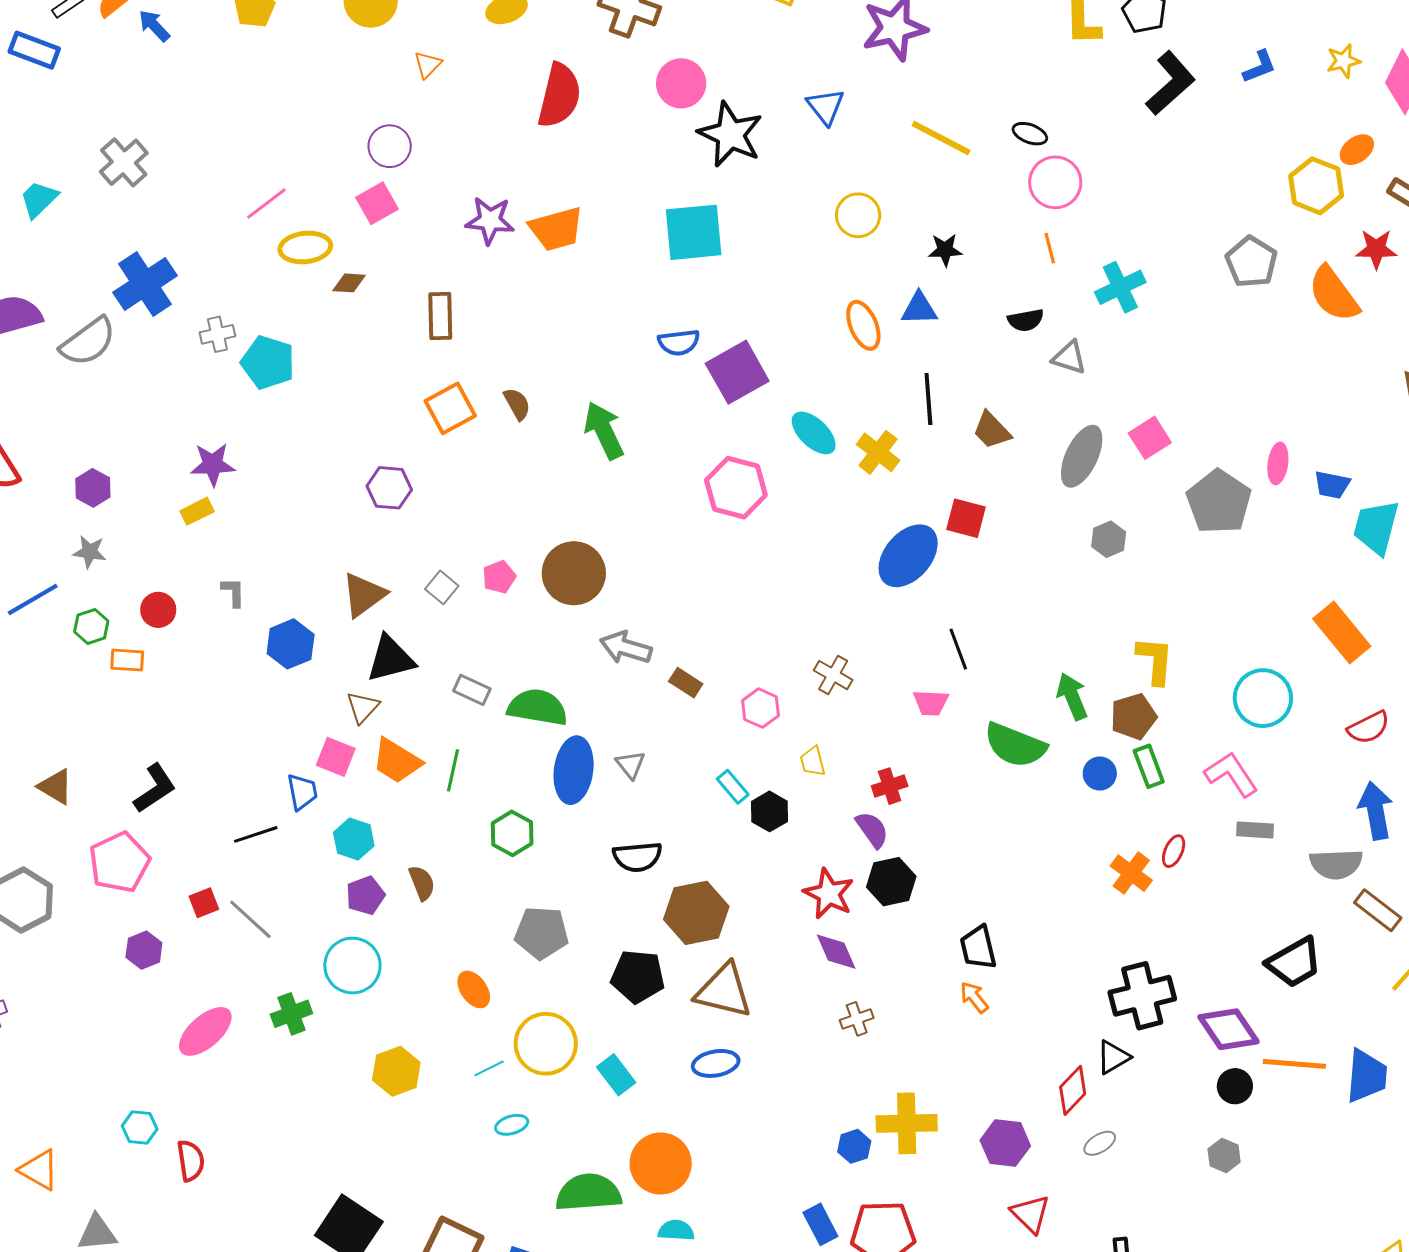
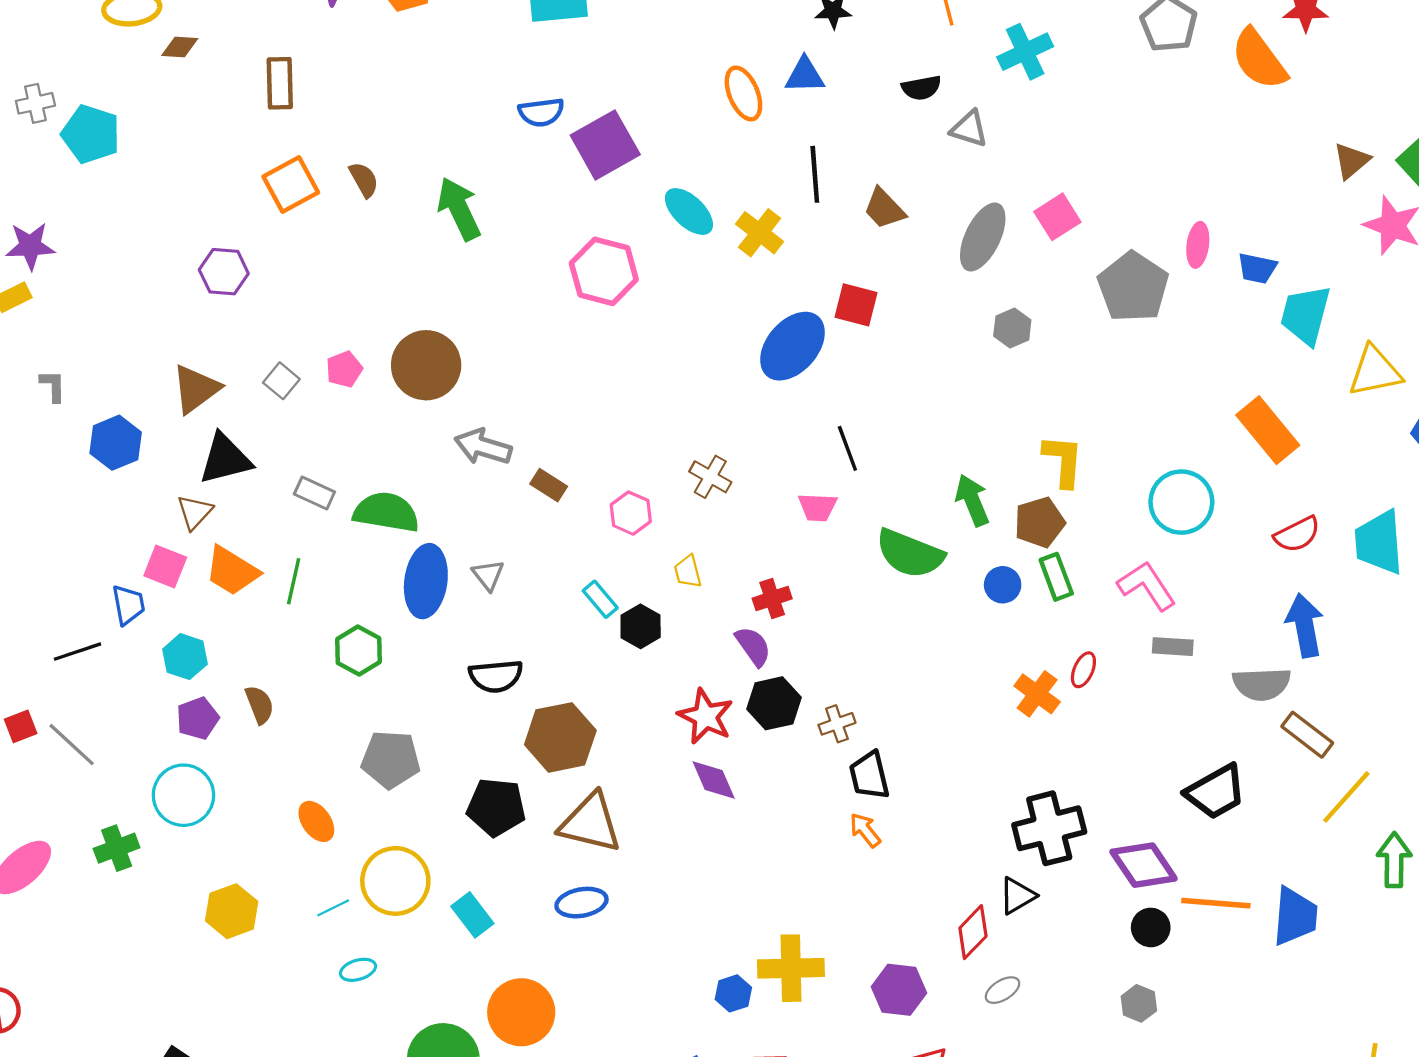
brown cross: (857, 1019) -> (837, 724), moved

